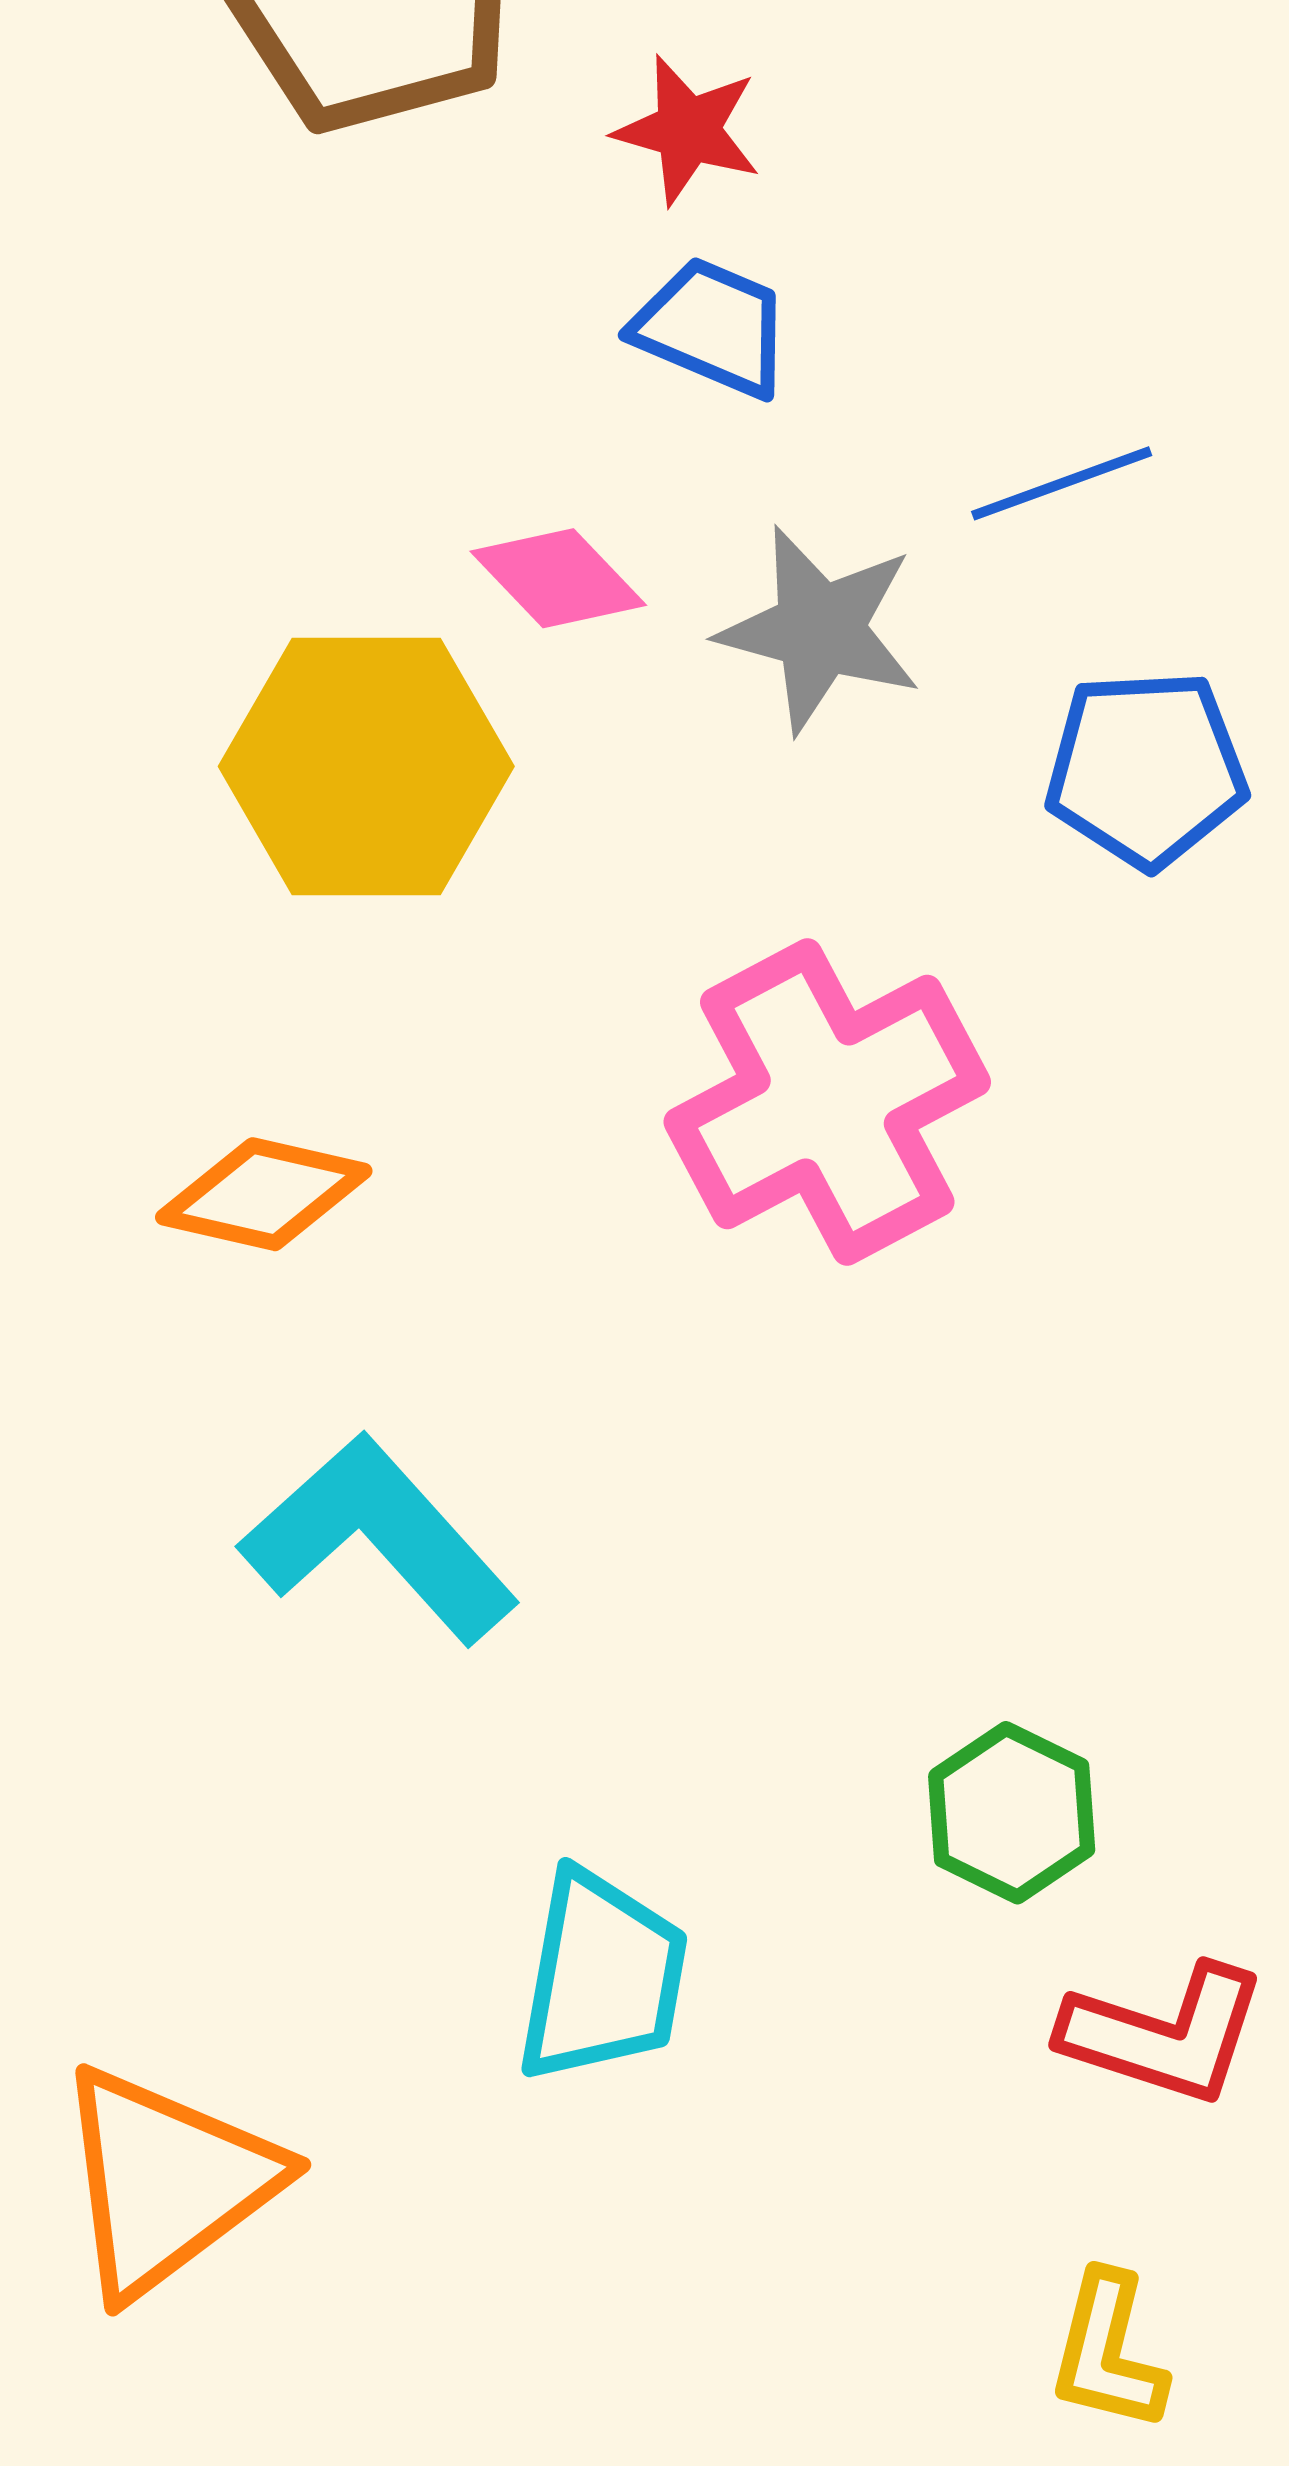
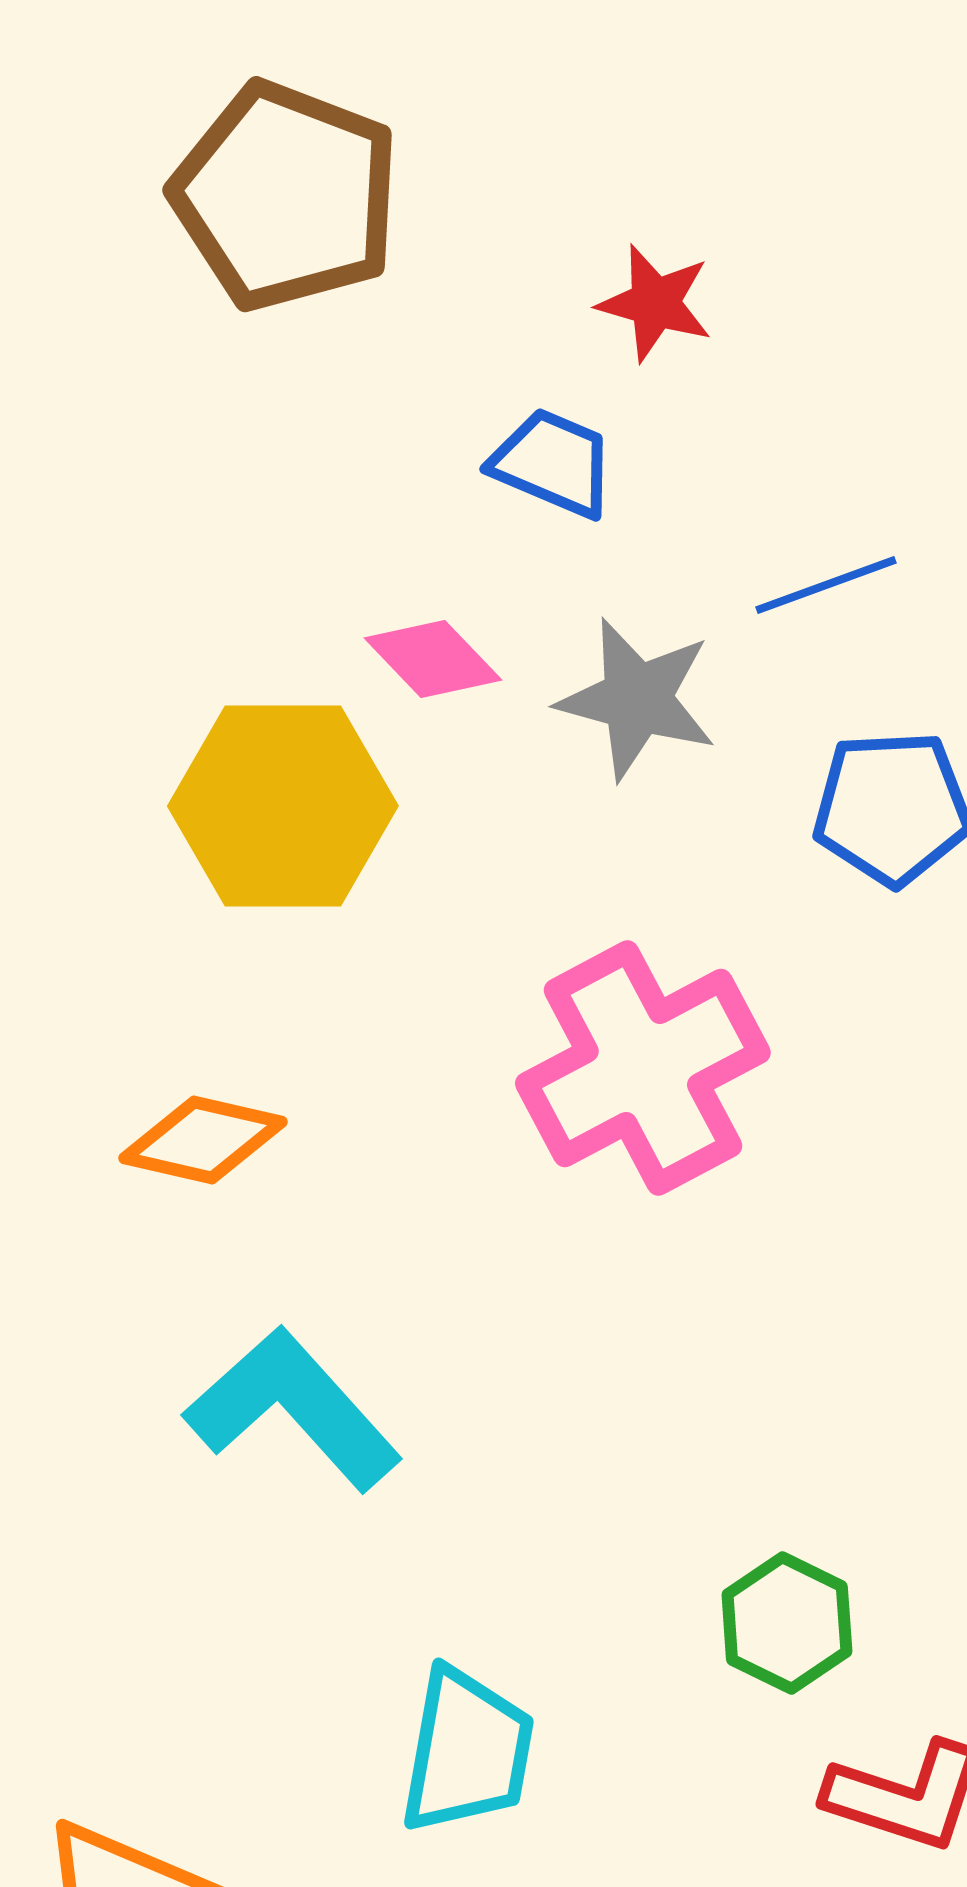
red star: (688, 130) -> (655, 303), moved

